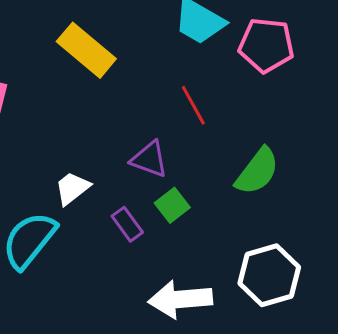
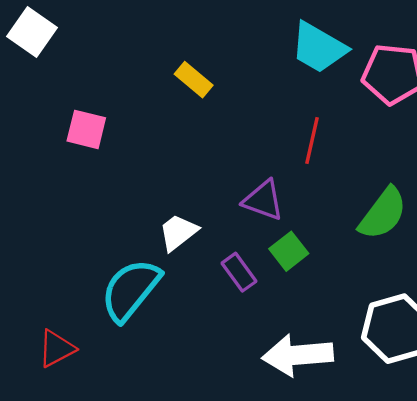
yellow rectangle: (86, 50) -> (194, 80), size x0.6
red line: (193, 105) -> (312, 141), turned 42

